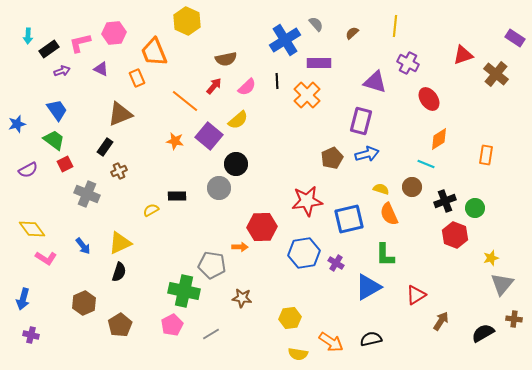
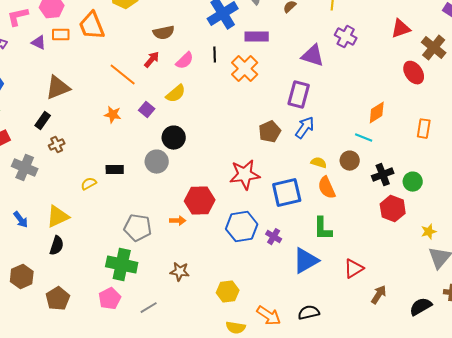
orange rectangle: (137, 78) -> (61, 35), moved, turned -66
red ellipse: (429, 99) -> (414, 73), moved
purple square: (209, 136) -> (147, 110), size x0.6
blue arrow: (367, 154) -> (305, 128), turned -40
gray pentagon: (212, 265) -> (138, 228), moved

